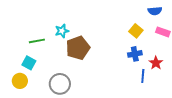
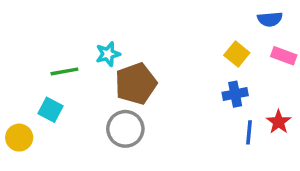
red star: (156, 63) -> (279, 122), moved
yellow circle: (20, 81) -> (19, 138), moved
gray circle: (60, 84) -> (125, 129), moved

